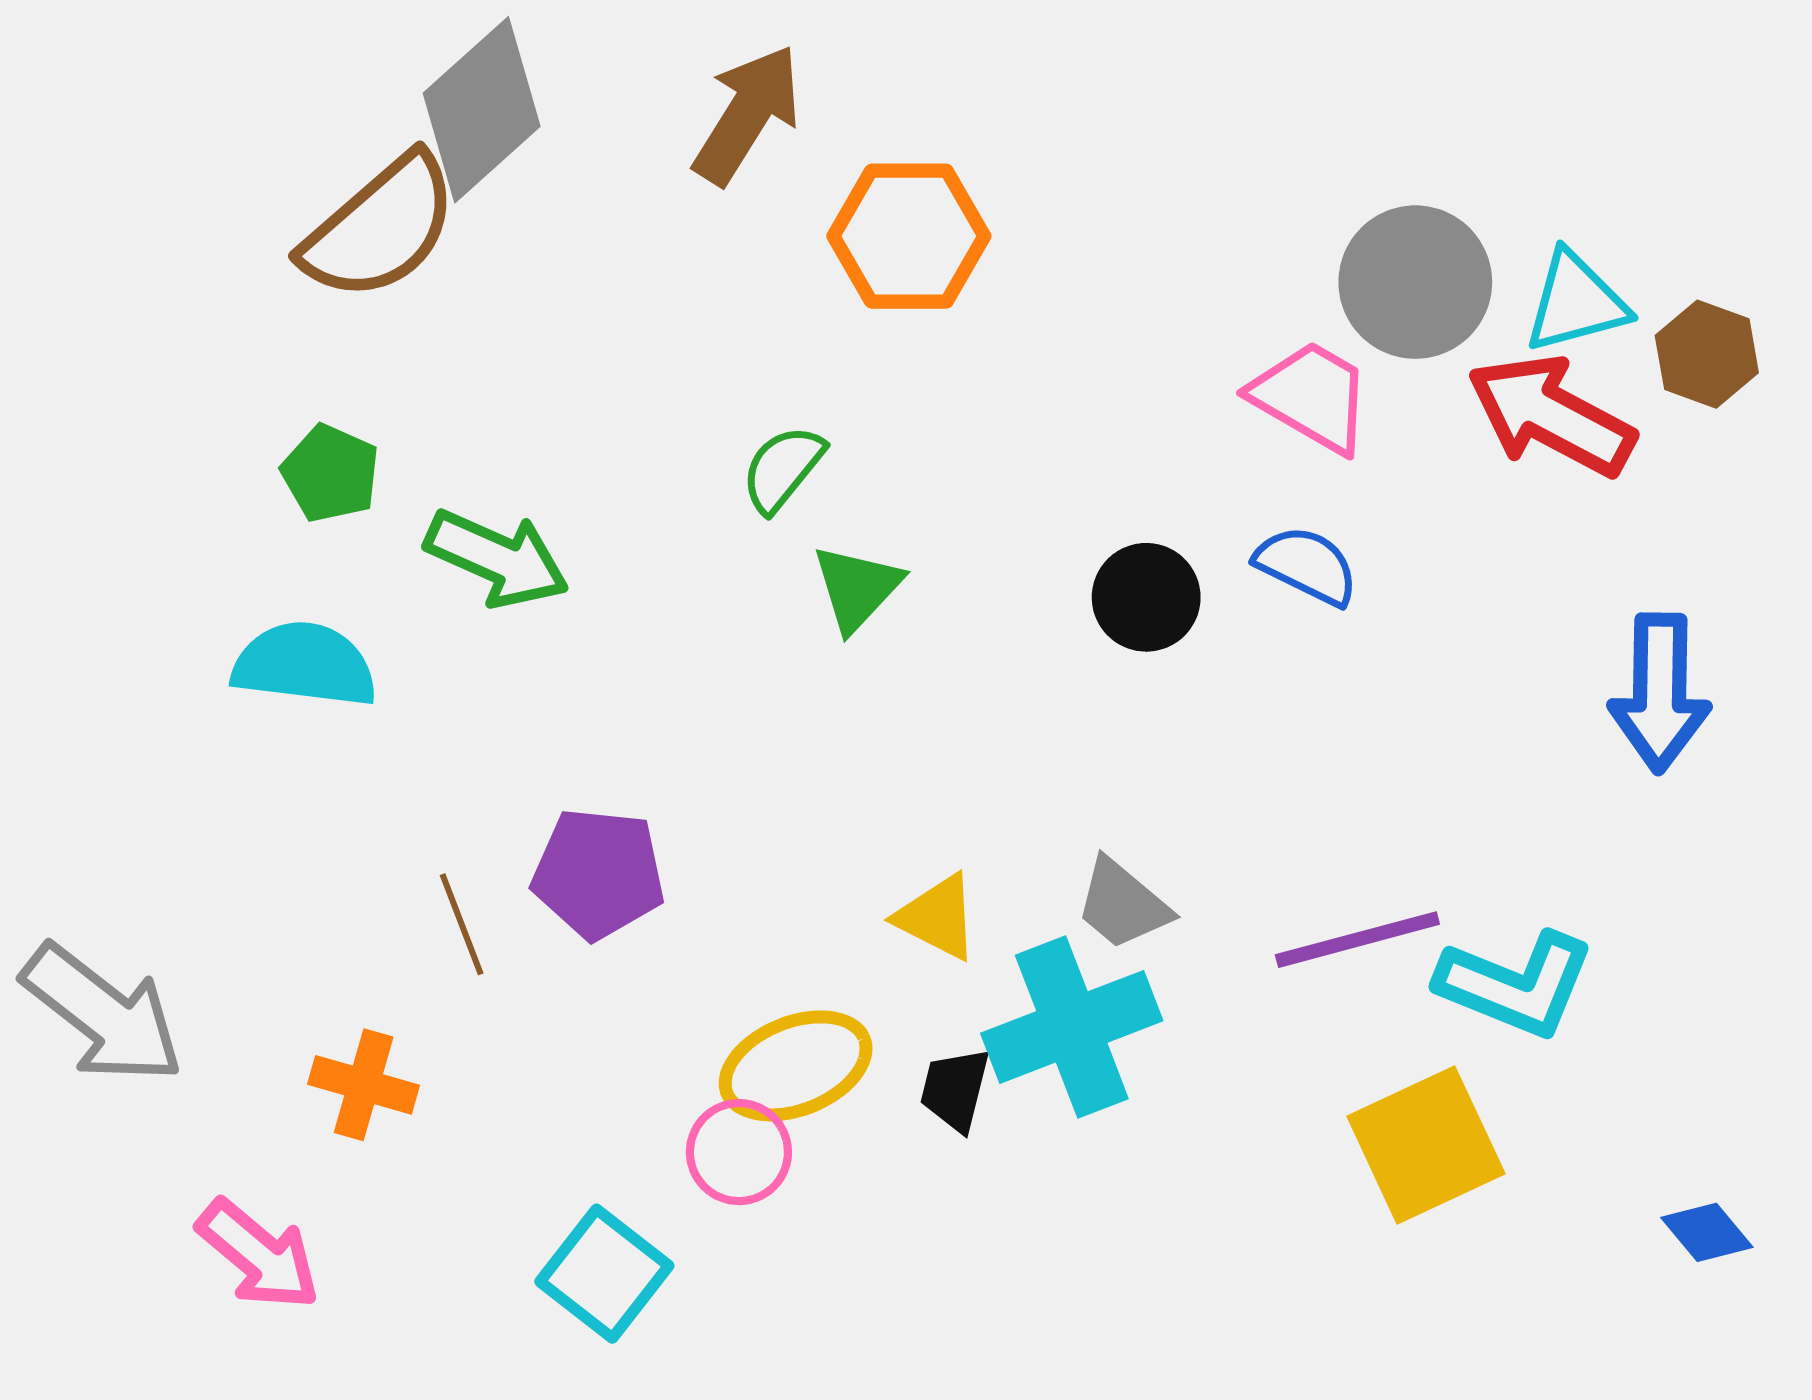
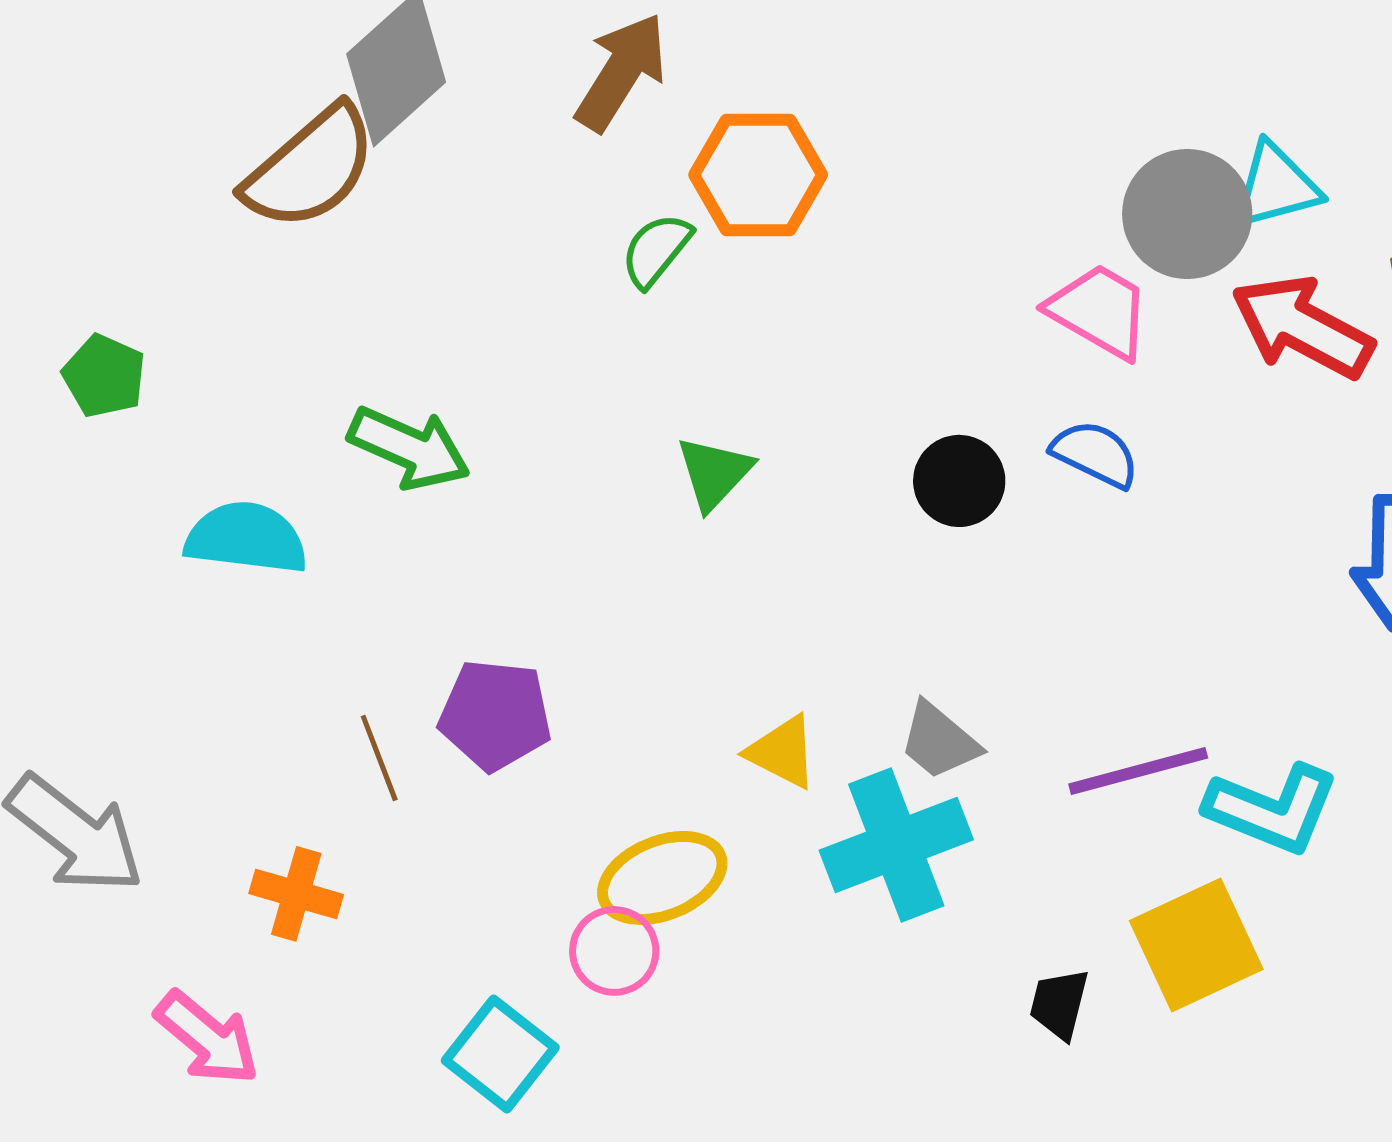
cyan triangle: (1576, 302) -> (1276, 186), moved
green semicircle: (783, 469) -> (656, 250), moved
green pentagon: (331, 473) -> (104, 376), moved
black trapezoid: (955, 1090) -> (1059, 1004), moved

